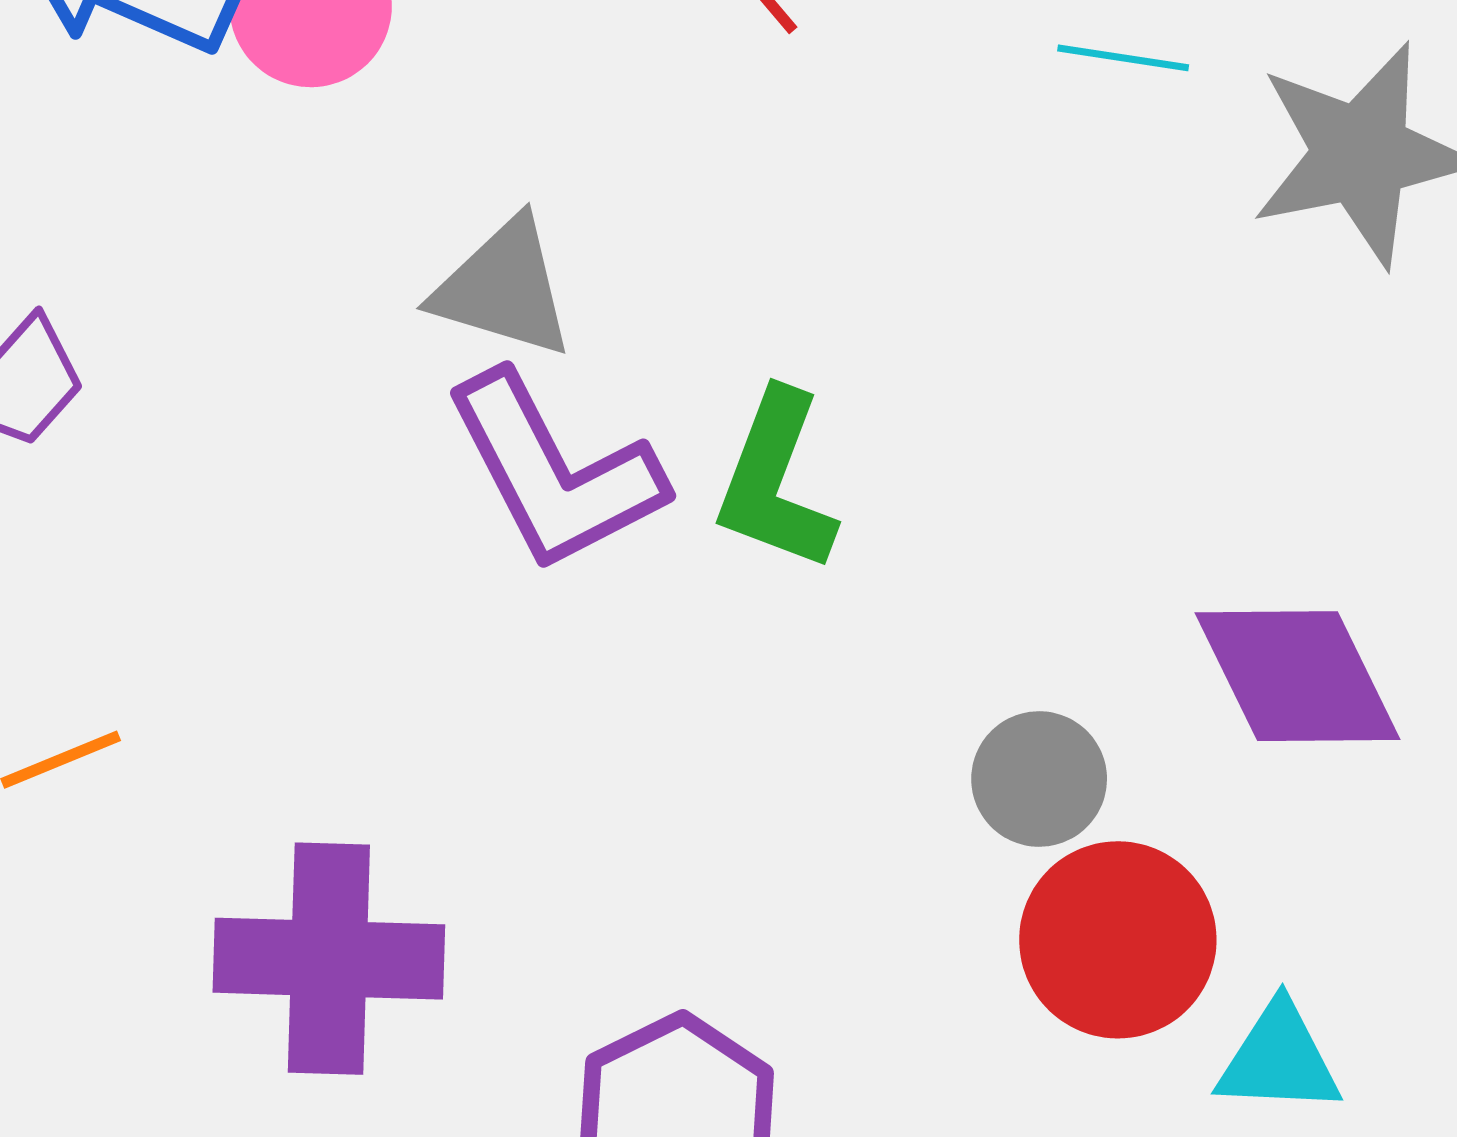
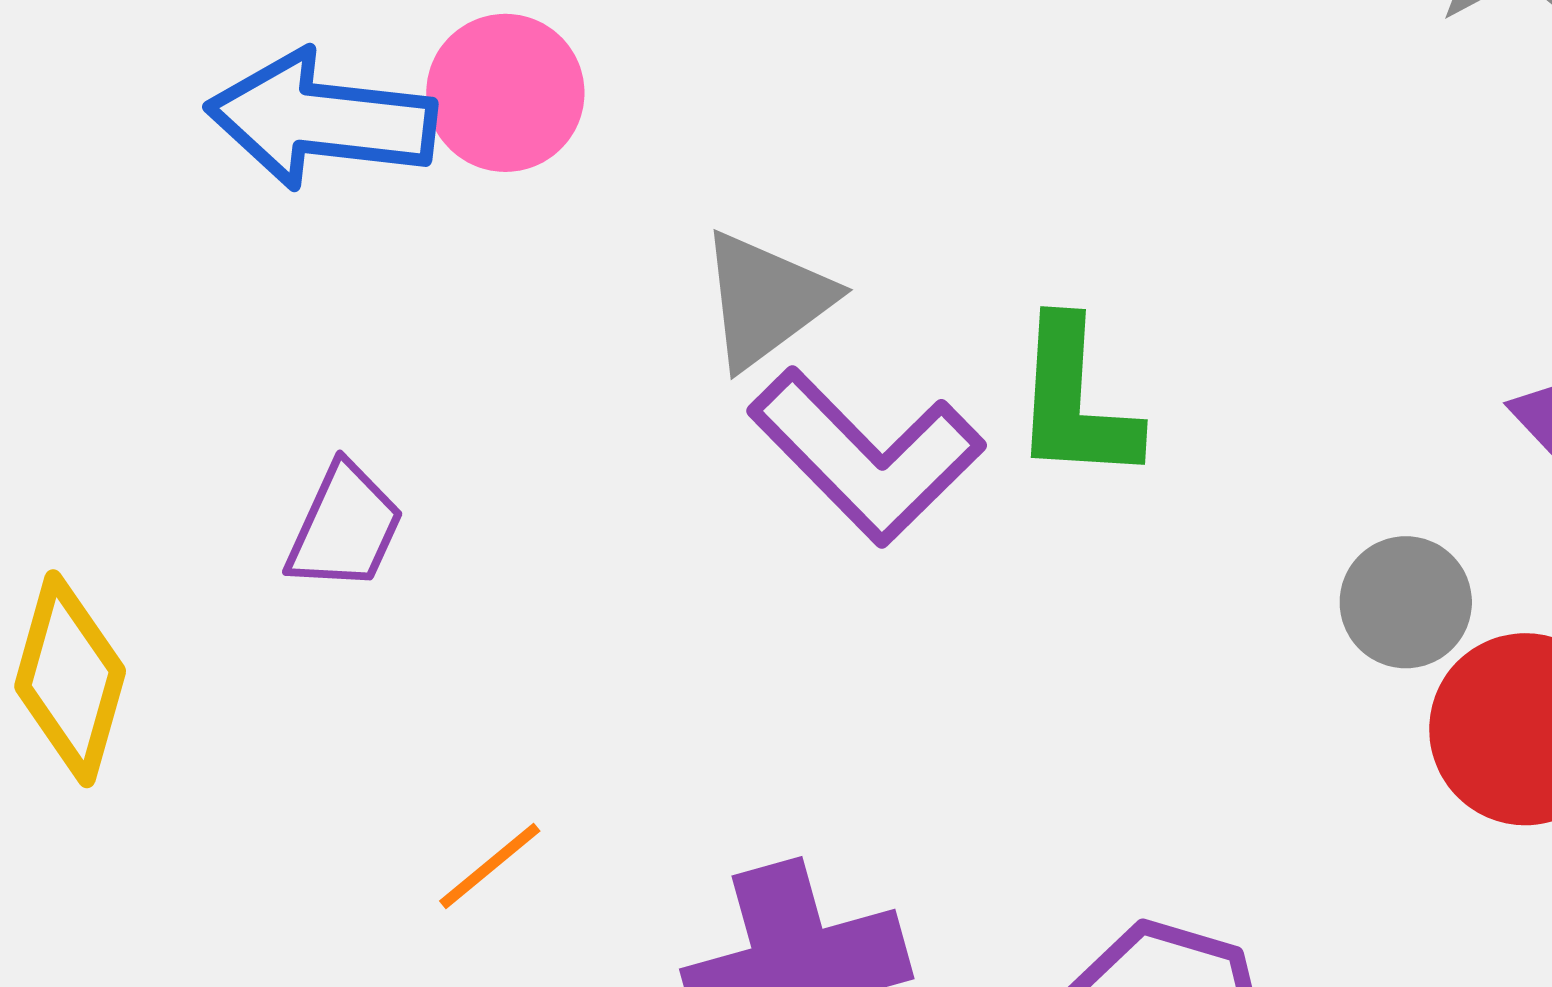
gray triangle: (504, 288) -> (766, 300), turned -36

